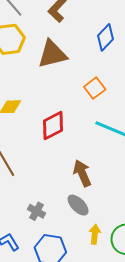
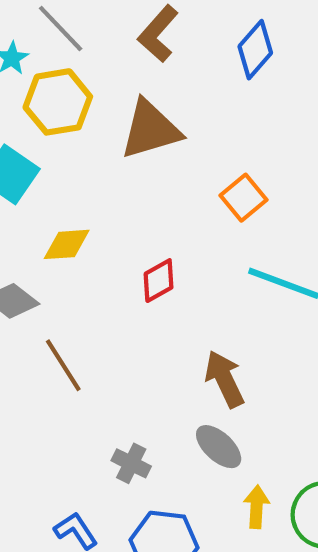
blue diamond: (106, 37) -> (255, 50), moved
red diamond: (53, 126) -> (159, 281), size x0.7

